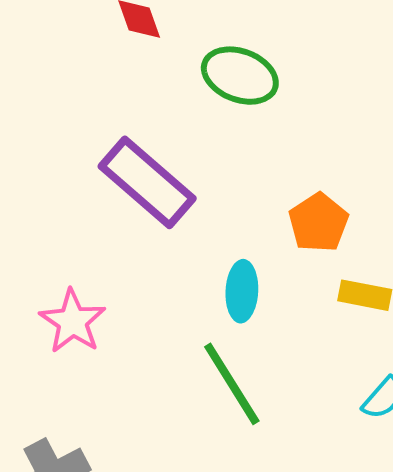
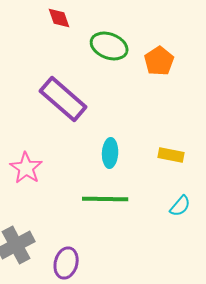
orange pentagon: (318, 223) -> (159, 61), moved
green line: (232, 384) -> (105, 199), turned -57

